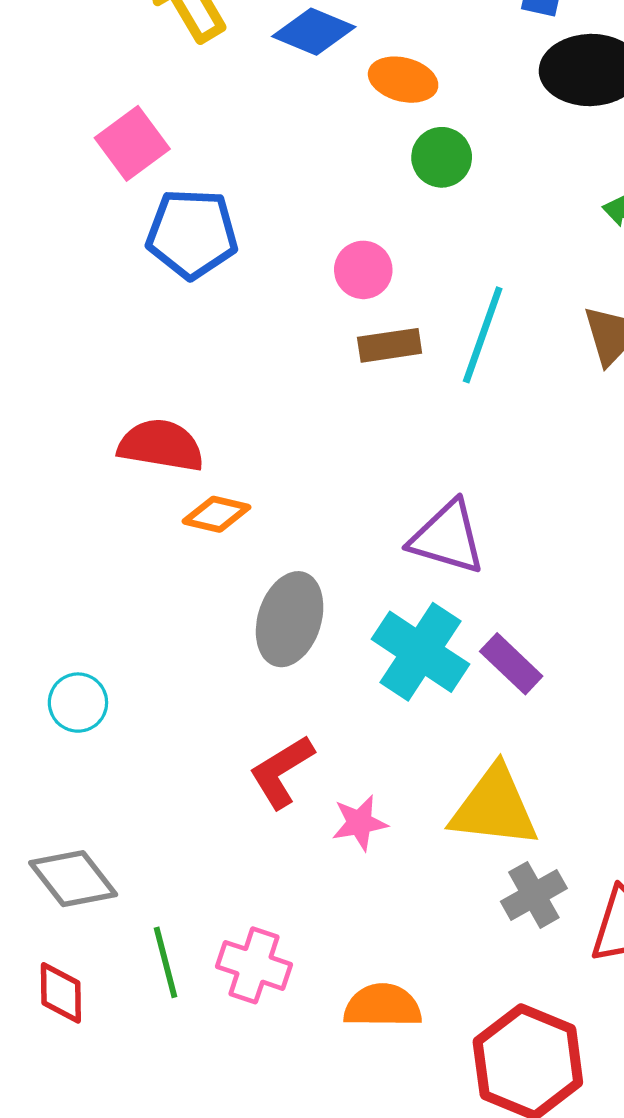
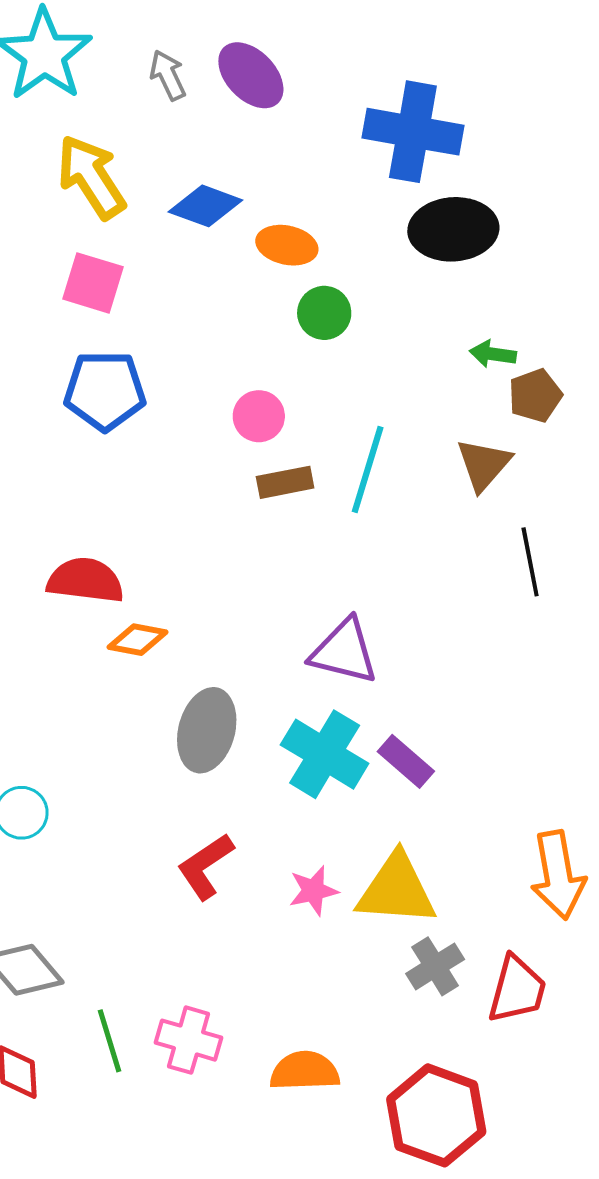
pink square: (132, 143) -> (93, 283), moved, turned -34
pink star: (360, 823) -> (313, 891), moved

